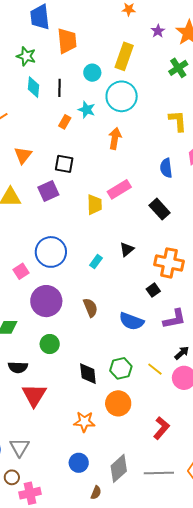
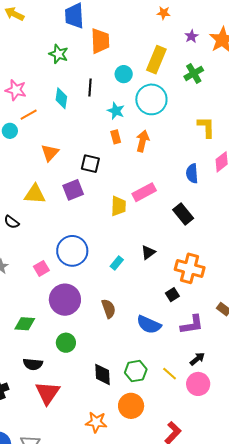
green cross: (178, 68) -> (194, 73), moved
cyan diamond: (33, 87) -> (61, 98), moved
orange rectangle: (65, 122) -> (116, 137), moved, turned -48

